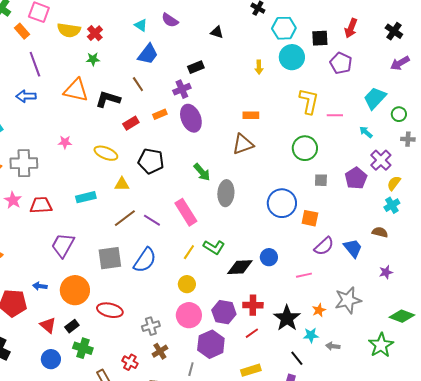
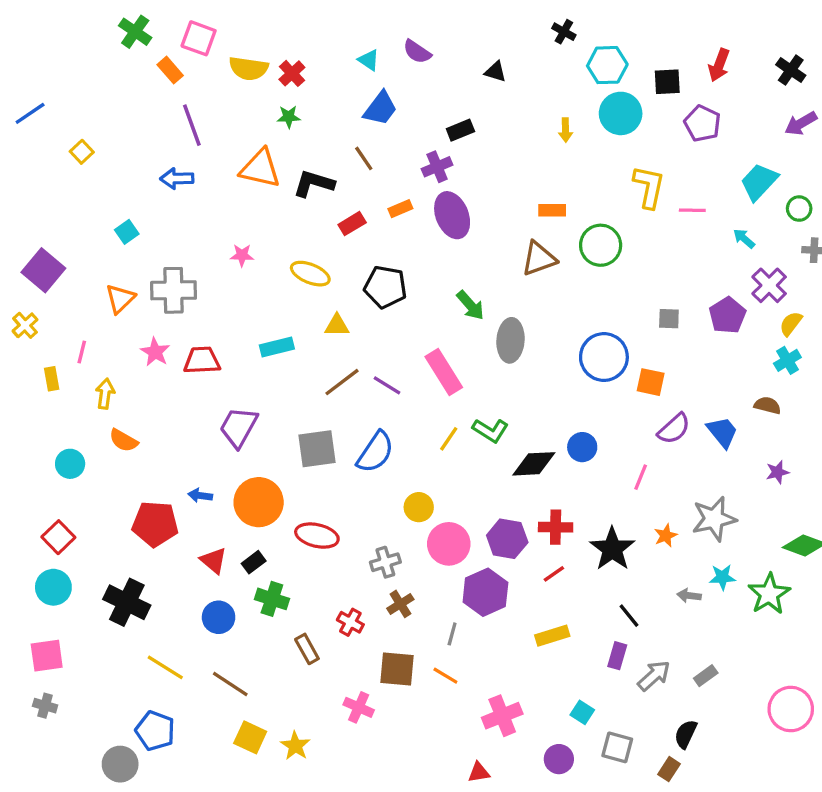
green circle: (305, 148) -> (601, 245), moved
pink line: (304, 275) -> (641, 477), turned -56
yellow circle: (187, 284) -> (419, 507), moved
cyan star: (311, 335) -> (722, 577), moved

